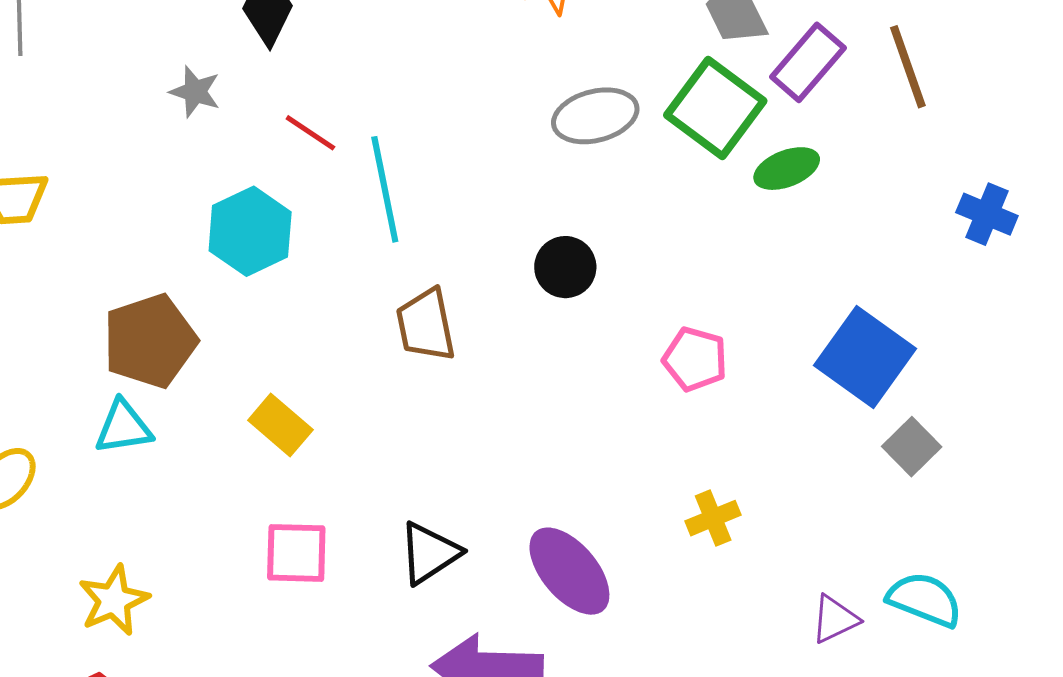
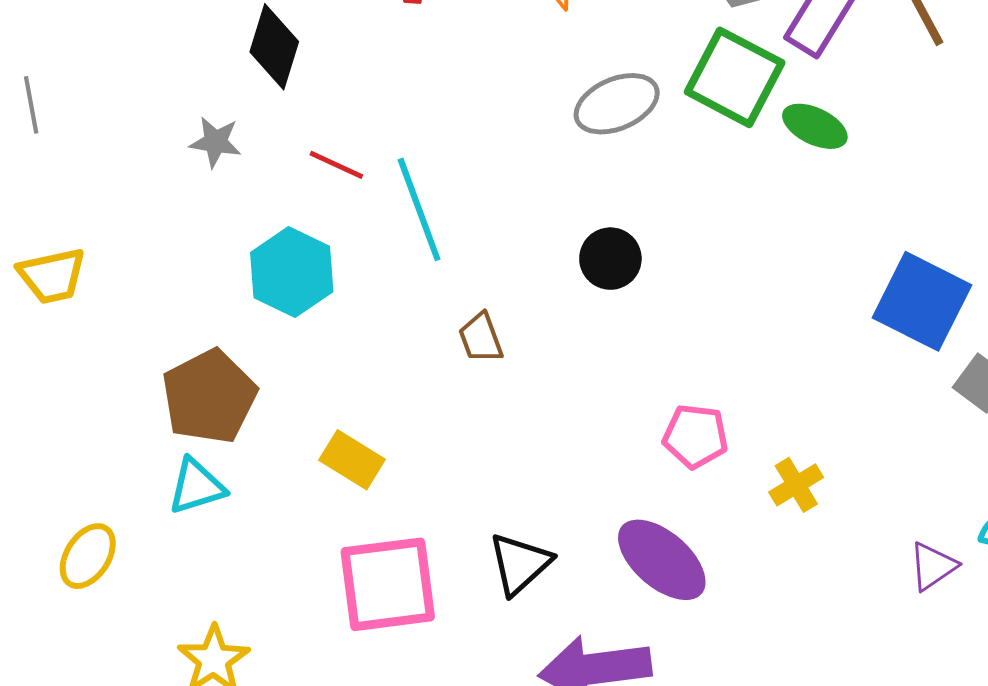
green ellipse: (787, 169) -> (815, 126), turned 56
brown trapezoid: (426, 325) -> (481, 338), size x0.7
pink pentagon: (695, 359) -> (696, 436), moved
pink square: (296, 553) -> (388, 584), size x1.5

